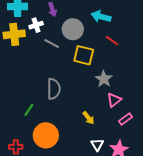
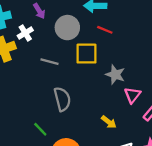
red line: (112, 41) -> (105, 30), moved
gray line: (52, 43) -> (49, 62), moved
green line: (29, 110) -> (40, 129), turned -64

